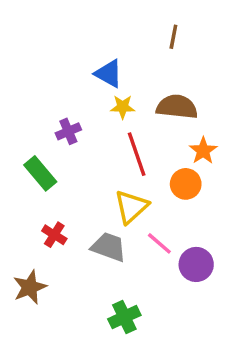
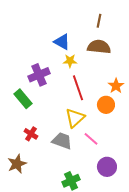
brown semicircle: (177, 107) -> (99, 47), moved
purple cross: (68, 131) -> (39, 75), size x1.5
purple circle: (196, 264) -> (107, 167), moved

